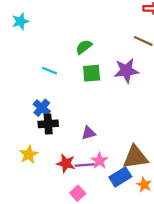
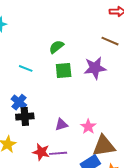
pink star: (99, 161) -> (88, 127), moved

